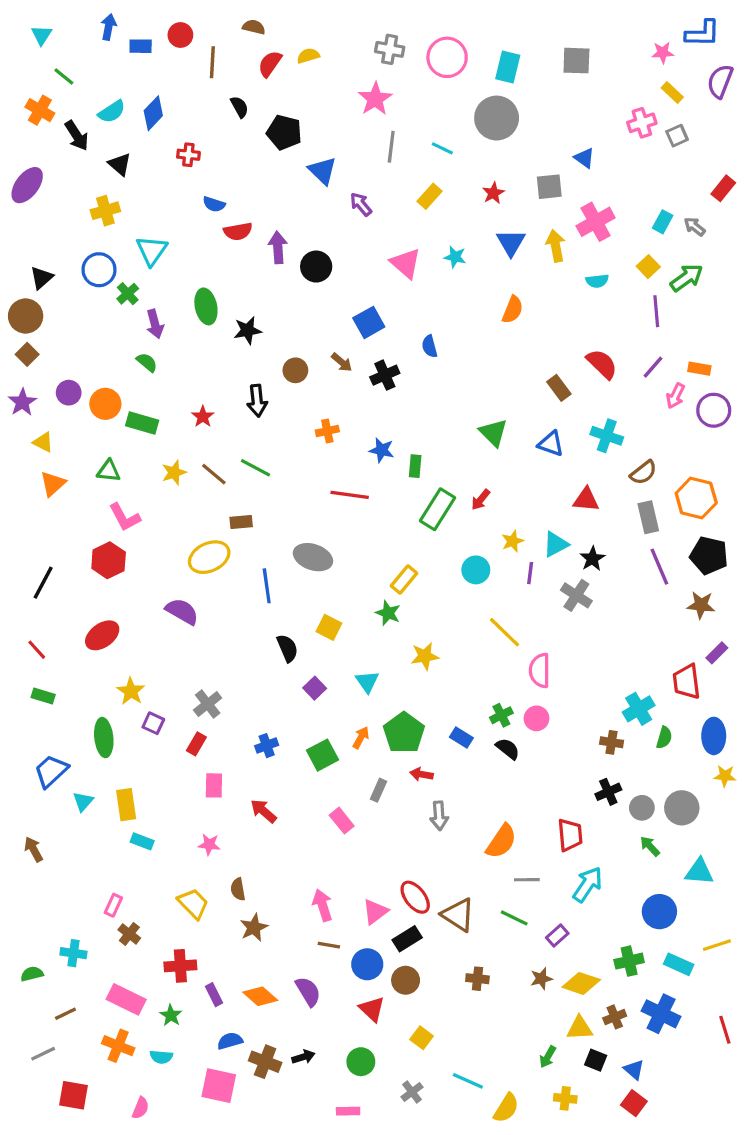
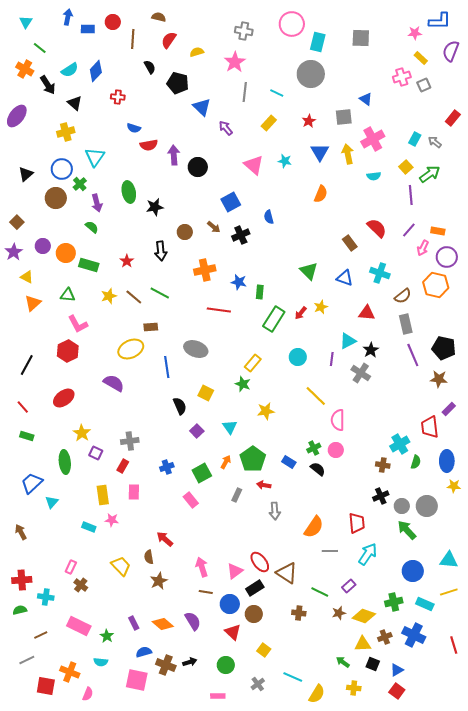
yellow semicircle: (308, 56) -> (197, 52), moved
pink circle: (447, 57) -> (292, 24), moved
brown circle: (26, 316) -> (56, 198), moved
orange cross: (327, 431) -> (205, 270), size x1.5
orange hexagon: (696, 498) -> (436, 285), moved
yellow star: (513, 541) -> (321, 307), moved
gray cross: (208, 704) -> (130, 441), turned 30
yellow rectangle: (126, 805) -> (103, 495), moved
red arrow: (263, 811) -> (165, 539), moved
pink rectangle: (342, 821) -> (191, 500), moved
pink star: (209, 845) -> (112, 520), moved
green arrow: (650, 846) -> (407, 530), size x1.5
cyan triangle: (699, 872) -> (449, 560), moved
green line: (514, 918) -> (320, 592), moved
red cross: (180, 966) -> (22, 580), moved
orange cross: (118, 1046) -> (70, 672), moved
green arrow: (548, 1057) -> (343, 662), turned 96
blue triangle: (634, 1070) -> (397, 670), turned 48

